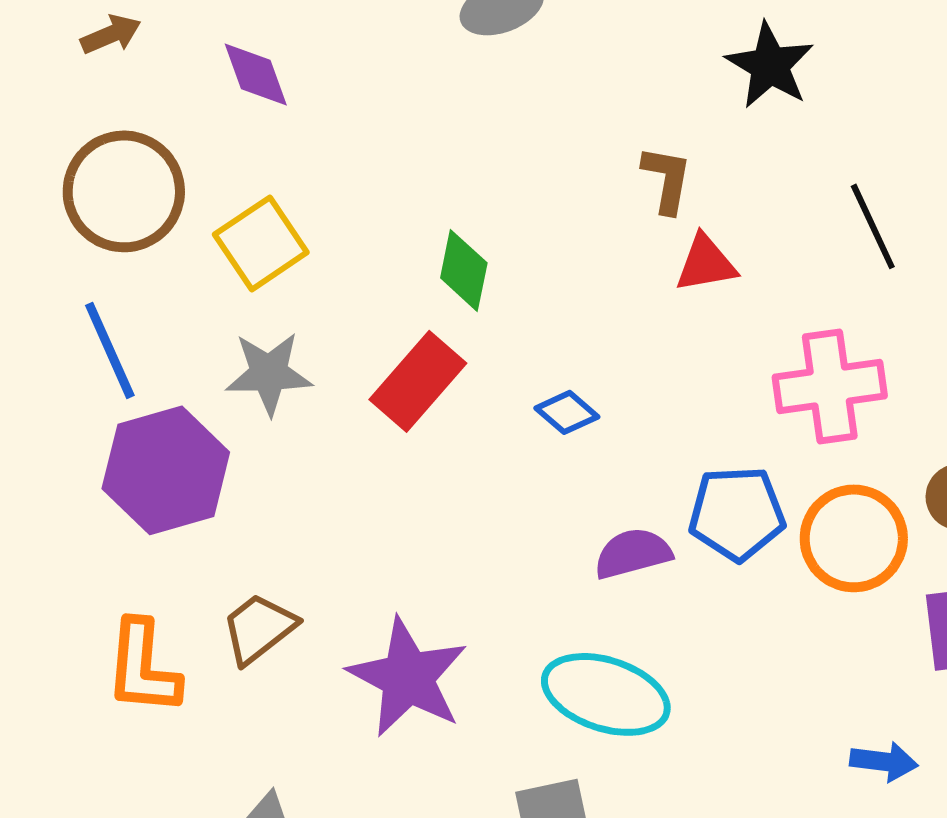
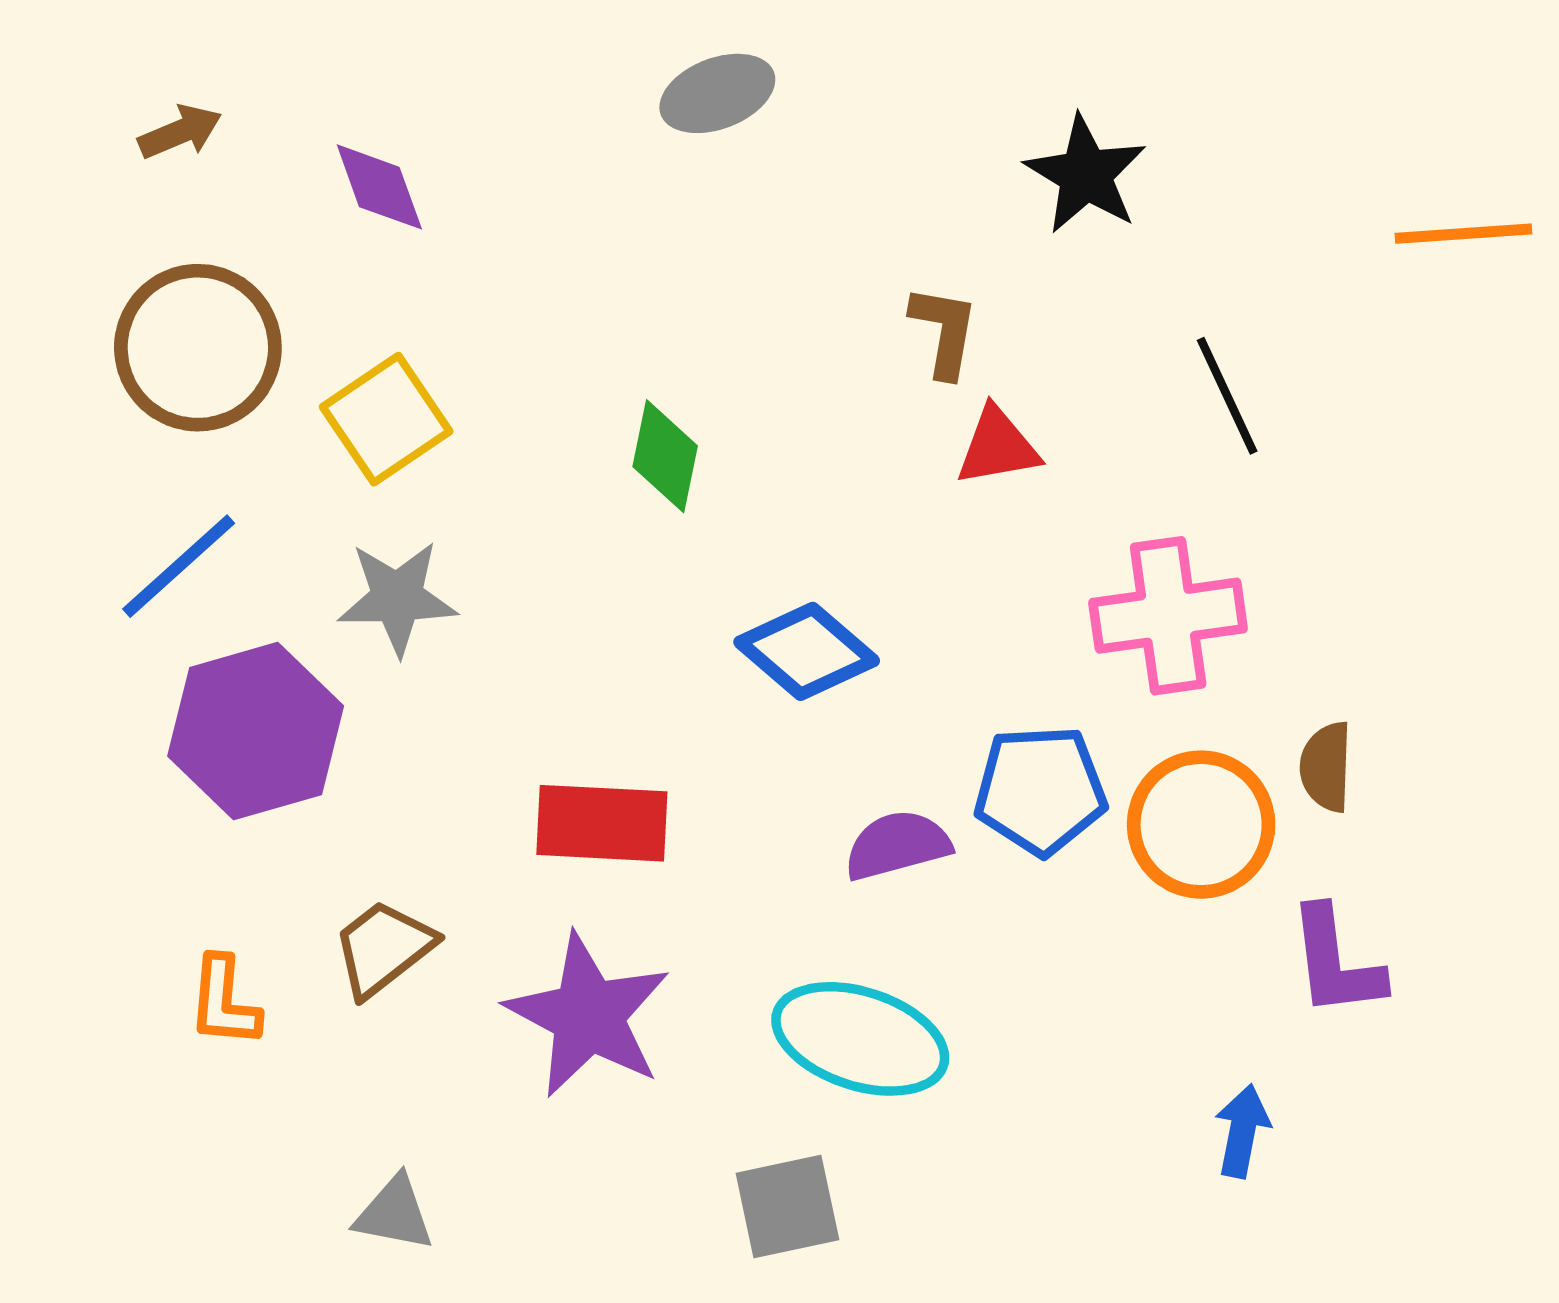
blue line: (110, 350) -> (179, 566), turned 72
red rectangle: (418, 381) -> (602, 823), moved, turned 52
blue diamond: (567, 412) -> (807, 651), size x1.6
orange L-shape: (143, 667) -> (224, 1002), size x0.7
blue arrow: (884, 761) -> (1242, 1131), turned -86

